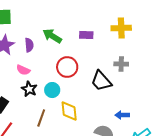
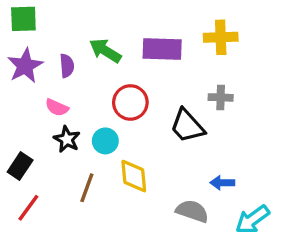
purple rectangle: (86, 35) -> (162, 49), size x1.6

